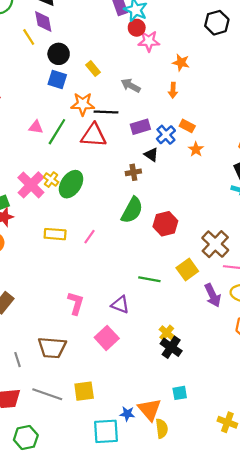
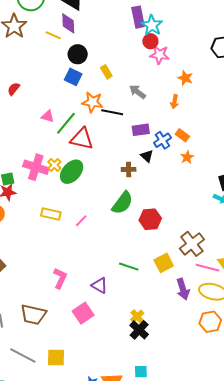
yellow line: (29, 37) -> (53, 35), turned -42
red triangle: (94, 135) -> (82, 139), moved
pink cross: (31, 185) -> (36, 167), turned -35

